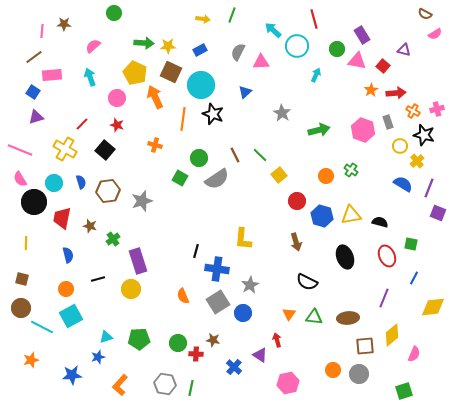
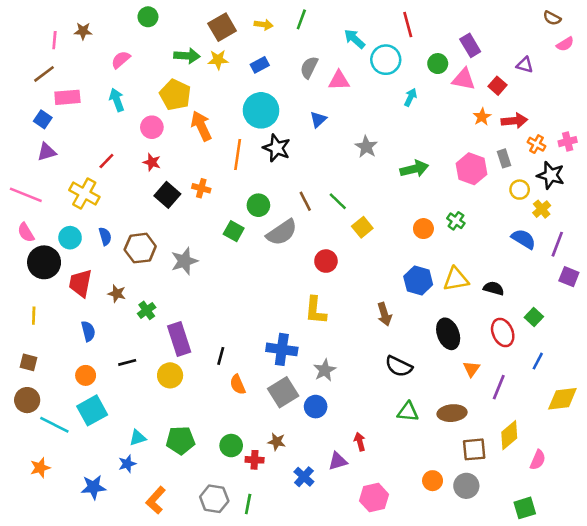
brown square: (171, 72) -> (222, 27), moved, turned 35
black square: (105, 150) -> (167, 195), moved
red circle: (297, 201) -> (326, 261), moved
green square: (411, 244) -> (534, 317), turned 32
black line: (196, 251) -> (221, 356), moved
orange triangle: (289, 314) -> (472, 369), moved
purple triangle: (260, 355) -> (338, 461), turned -49

